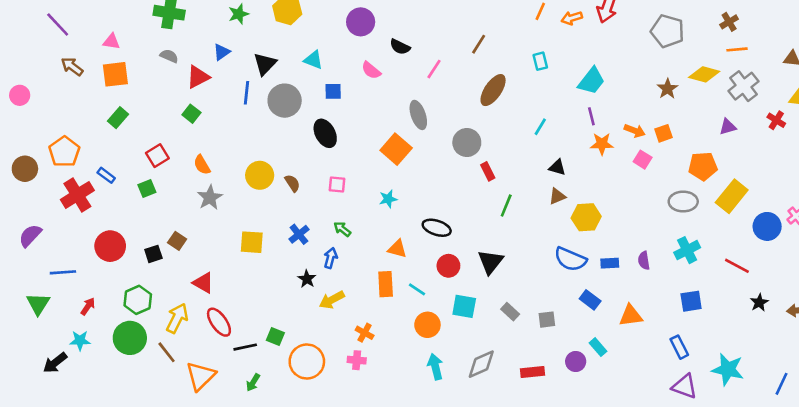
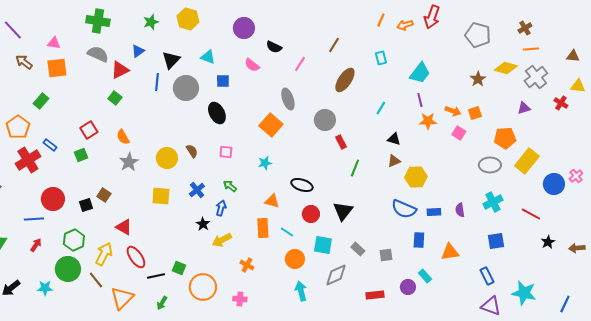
gray semicircle: (169, 56) -> (98, 54), size x1.5
green rectangle: (118, 118) -> (41, 101), moved
yellow circle: (260, 175) -> (167, 158), moved
blue line: (63, 272) -> (34, 219), moved
blue rectangle: (590, 300) -> (419, 240), turned 56
cyan star: (80, 341) -> (45, 288), moved
pink cross: (357, 360) -> (240, 299), moved
gray diamond: (481, 364) -> (336, 275), moved

